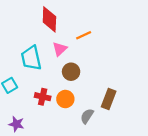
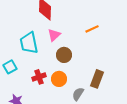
orange line: (84, 35) -> (92, 29), moved
red cross: (43, 97) -> (39, 77), turned -32

